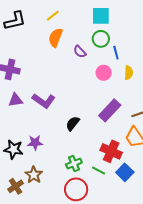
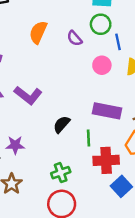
orange semicircle: (56, 38) -> (38, 32), moved
purple rectangle: (110, 110) -> (107, 111), turned 55
red cross: (111, 151) -> (106, 160), turned -30
green line: (99, 170) -> (89, 138), moved, turned 56

